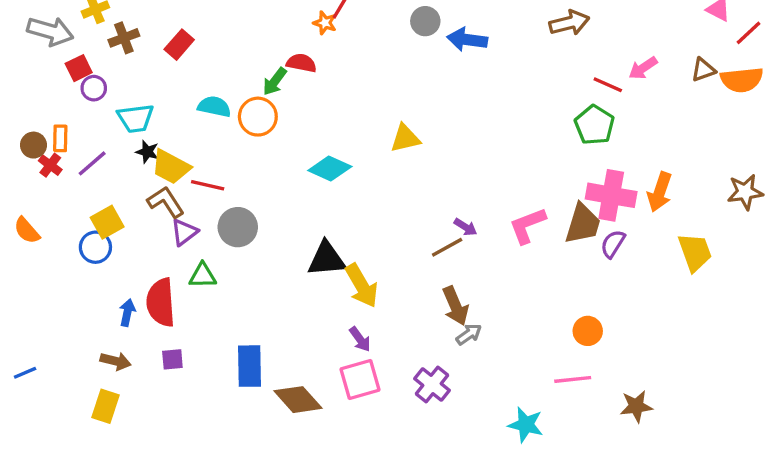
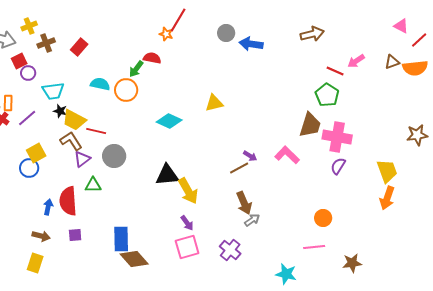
orange arrow: (660, 192) -> (387, 198), moved
brown trapezoid: (583, 224) -> (310, 125), moved
pink L-shape: (527, 225) -> (287, 155), turned 65
brown diamond: (298, 400) -> (134, 259), moved

